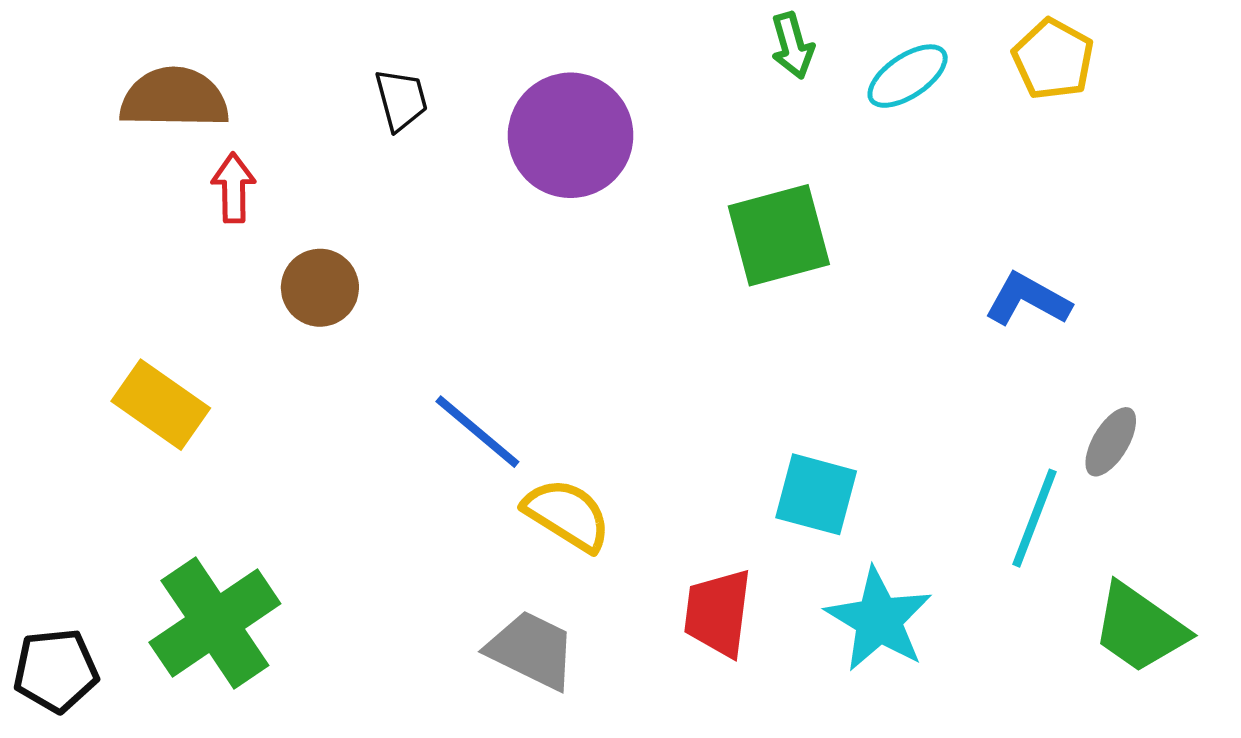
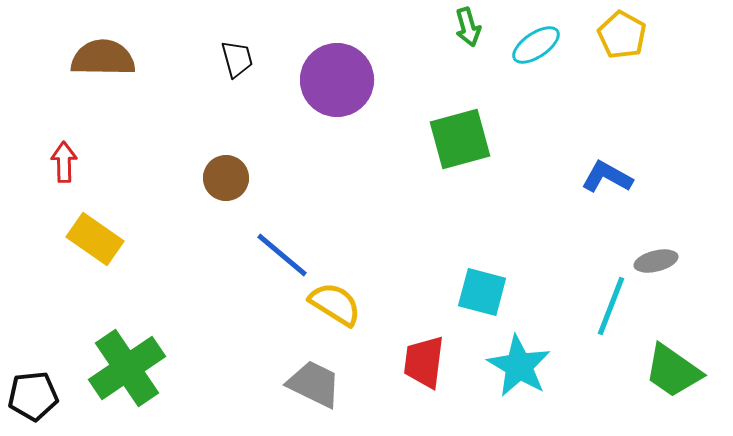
red arrow: (234, 188) -> (64, 162), moved
brown circle: (320, 288) -> (226, 178), moved
gray ellipse: (1111, 442) -> (656, 261), turned 45

